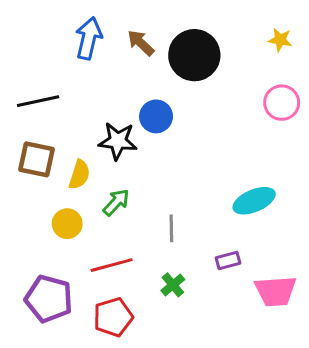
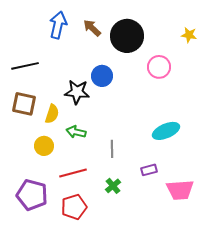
yellow star: (280, 40) -> (189, 35), moved
pink circle: (282, 103) -> (159, 67), moved
green arrow: (116, 202) -> (76, 132), turned -120

